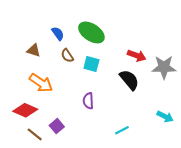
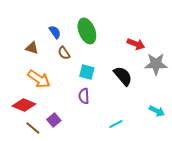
green ellipse: (91, 32) -> (87, 31), turned 35
red arrow: (137, 56) -> (136, 44), moved
cyan square: (91, 64) -> (87, 72), moved

